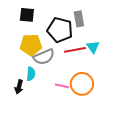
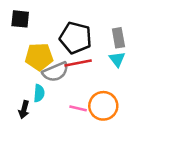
black square: (27, 15) -> (20, 19), moved
gray rectangle: (79, 19) -> (118, 38), moved
red line: (75, 50) -> (78, 63), moved

